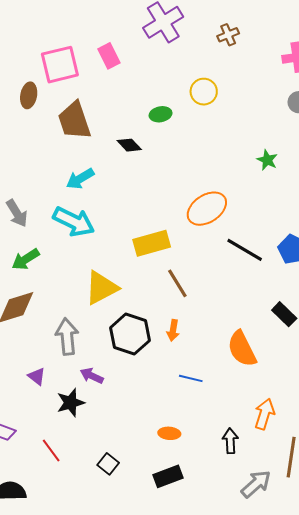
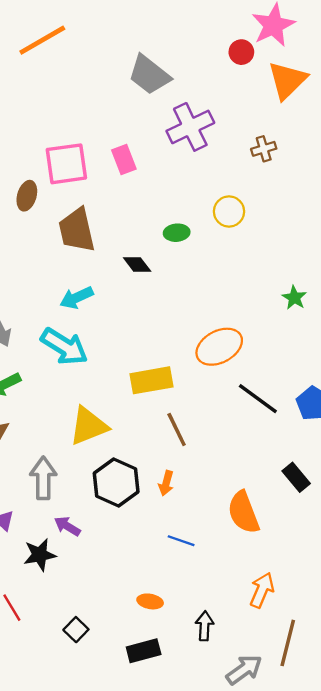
black arrow: (230, 441) -> (205, 626), moved

